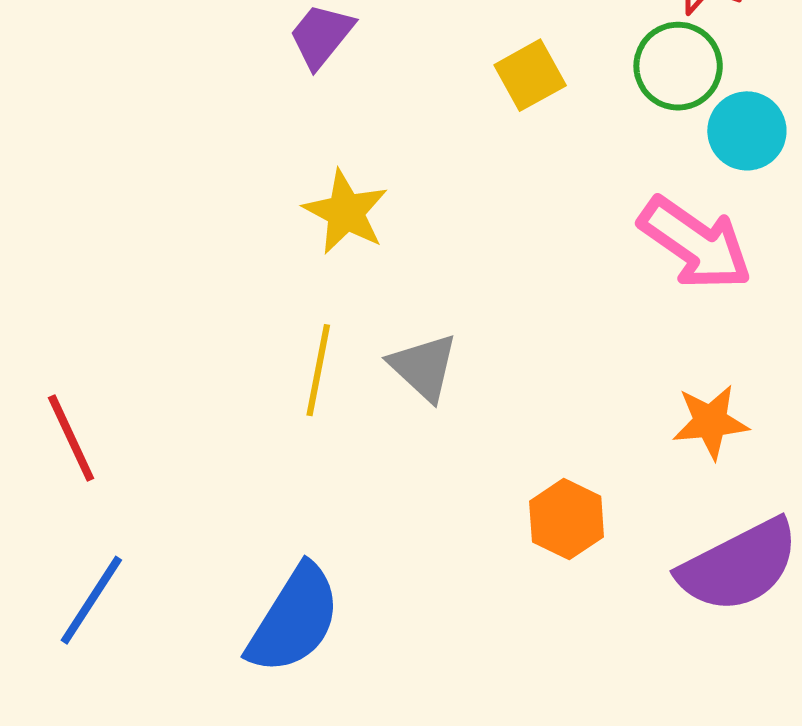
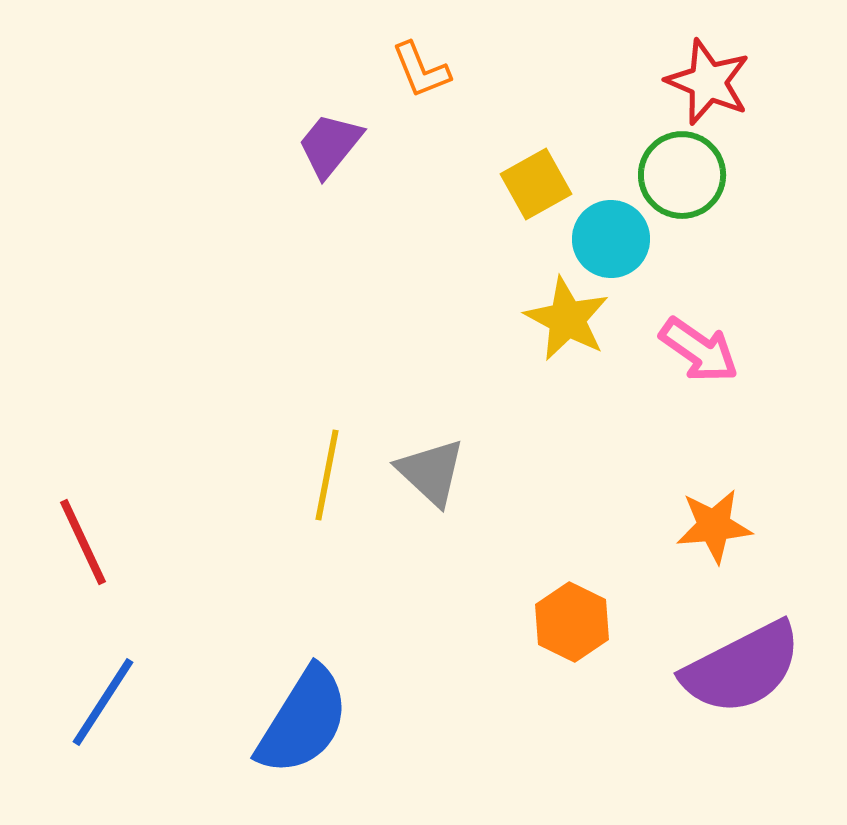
cyan circle: (747, 131) -> (611, 239), moved
yellow star: (346, 212) -> (567, 319), moved
pink arrow: (695, 243) -> (699, 350), size x0.7

